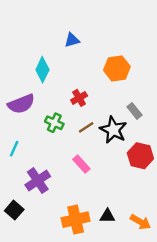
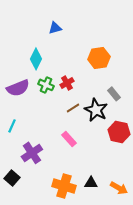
blue triangle: (72, 40) -> (55, 28), moved
green cross: (54, 123) -> (46, 85), moved
orange cross: (76, 220) -> (64, 186), turned 30

